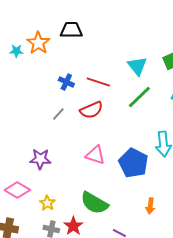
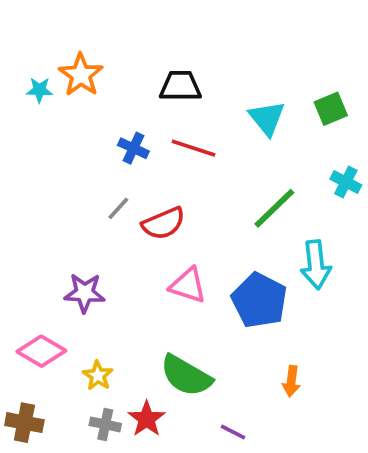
black trapezoid: (71, 30) -> (180, 86), moved
green line: (139, 97) -> (274, 208), moved
red semicircle: (91, 110) -> (164, 223), moved

